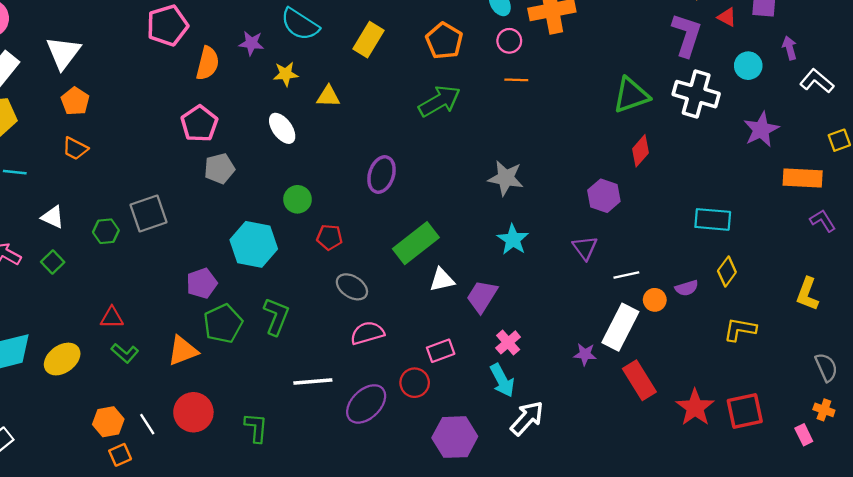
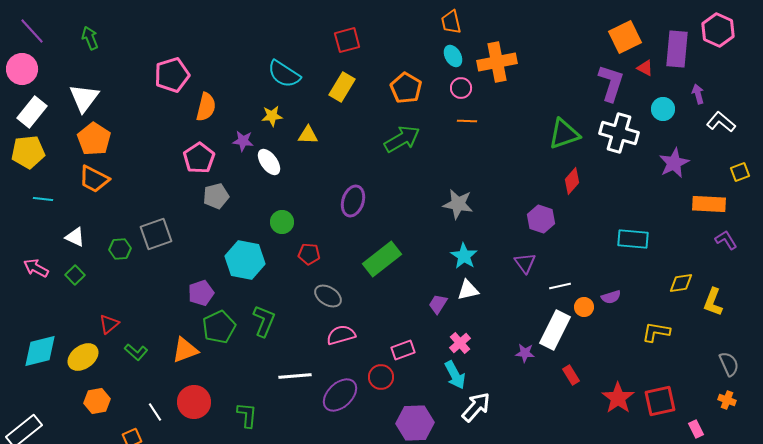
purple star: (251, 43) -> (243, 141), moved
orange pentagon: (75, 101) -> (94, 139), size x1.4
orange trapezoid: (75, 148) -> (94, 179), size x1.4
yellow diamond: (727, 271) -> (681, 283), moved, turned 45
white triangle: (442, 280) -> (468, 290), moved
purple trapezoid: (482, 296) -> (438, 304), size x0.7
red triangle: (112, 318) -> (109, 324), moved, turned -40
red rectangle: (639, 380) -> (571, 375), size x0.6
orange hexagon: (108, 422) -> (97, 401), moved
pink rectangle: (804, 435) -> (696, 429), moved

